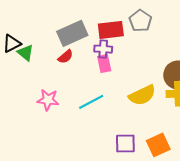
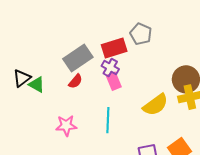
purple cross: (103, 49) -> (110, 67), turned 36
cyan line: (91, 102) -> (108, 120), turned -50

